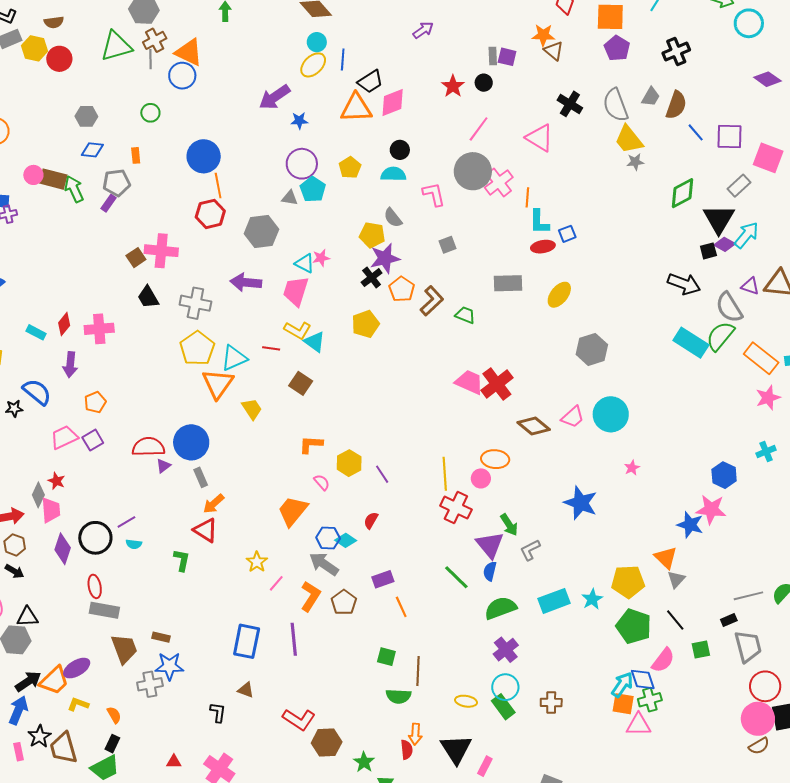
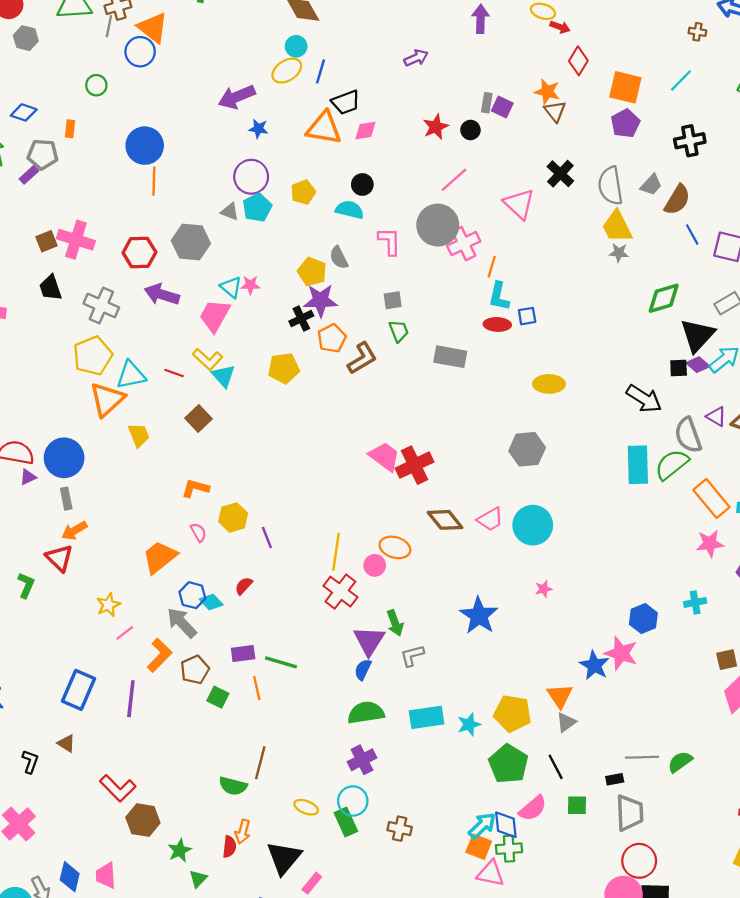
pink diamond: (393, 102) -> (366, 131), size x0.7
gray hexagon: (86, 116) -> (26, 38), moved
red hexagon: (210, 214) -> (139, 252), moved
yellow ellipse: (559, 295) -> (549, 384), moved, turned 40
green trapezoid: (465, 315) -> (399, 331), moved, turned 35
cyan rectangle: (691, 343) -> (638, 465), turned 44
green line: (456, 577) -> (281, 662), moved, turned -40
green square: (386, 657) -> (218, 697), moved

